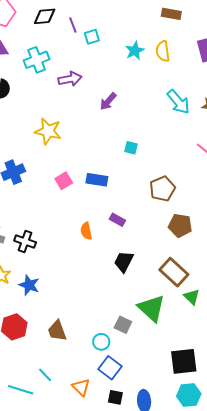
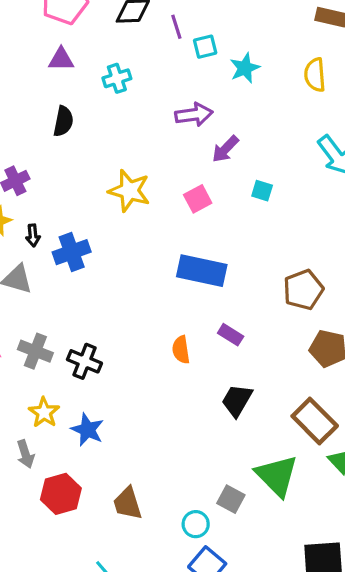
cyan star: (135, 51) -> (245, 68), moved
cyan cross: (37, 60) -> (117, 78), size x0.7
purple arrow: (70, 79) -> (194, 115), moved
cyan square: (131, 148) -> (262, 191), moved
blue rectangle: (97, 180) -> (202, 271), size x1.4
pink square: (64, 181) -> (198, 199), moved

